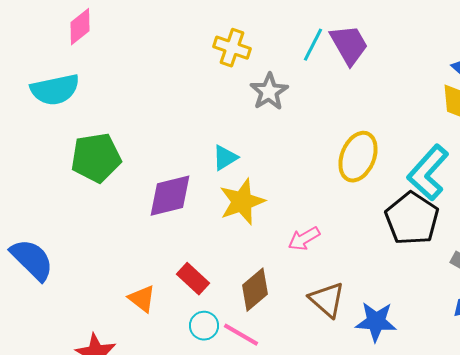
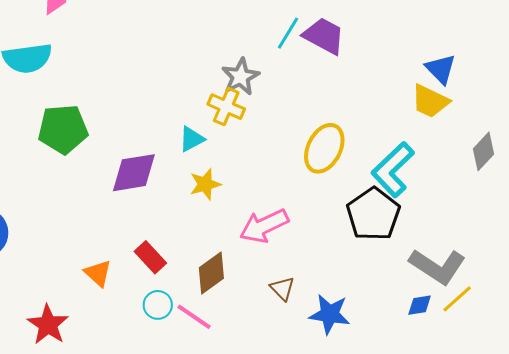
purple trapezoid: (349, 45) -> (324, 36), turned -36
yellow cross: (232, 48) -> (226, 107), moved
yellow star: (242, 202) -> (205, 184), size x0.7
pink arrow: (304, 239) -> (264, 226), size x1.5
brown triangle: (327, 300) -> (282, 288), size x0.7

